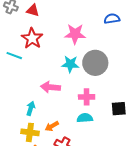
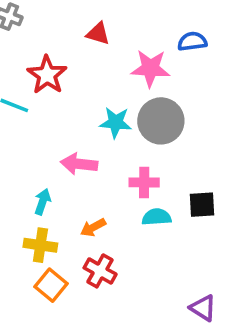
red triangle: (33, 10) -> (98, 34), moved
pink star: (75, 34) -> (150, 68), moved
cyan semicircle: (85, 118) -> (157, 217), moved
orange arrow: (52, 126) -> (93, 227), moved

